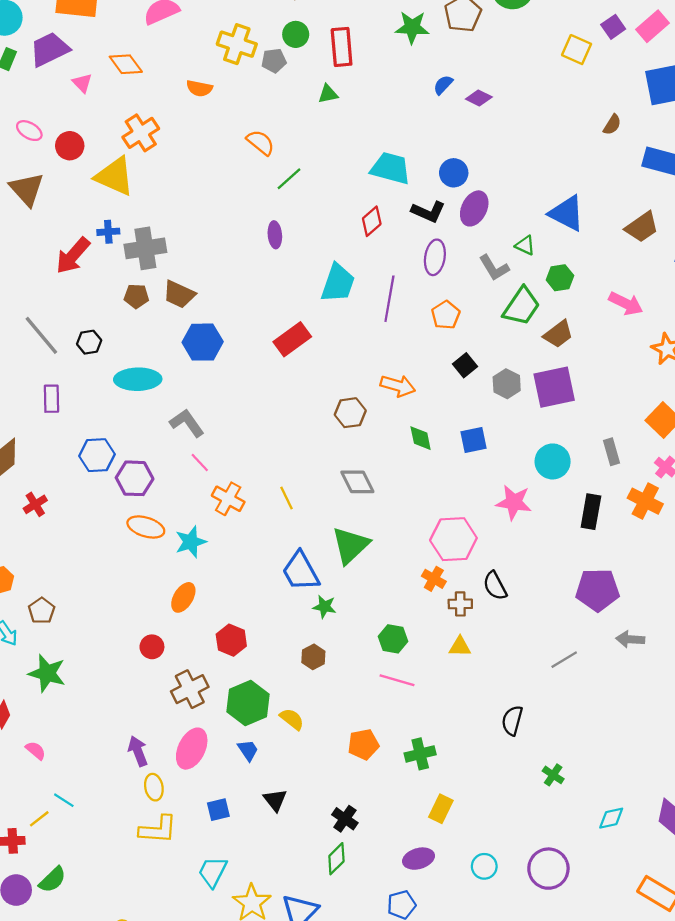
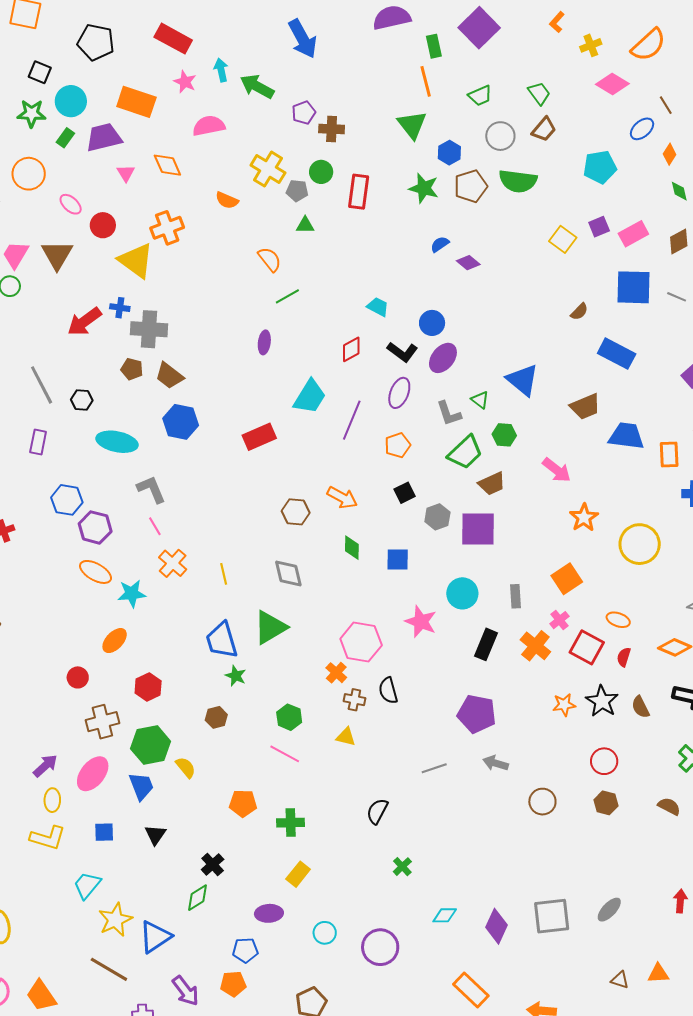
green triangle: (328, 94) -> (305, 225), moved
cyan trapezoid: (390, 168) -> (378, 307), size x0.6
blue trapezoid: (248, 750) -> (141, 786), size x1.4
purple arrow: (138, 751) -> (45, 766), turned 56

